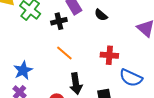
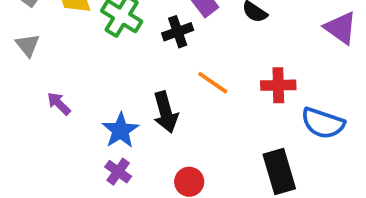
orange line: (64, 53) -> (213, 83), moved
black arrow: (76, 84) -> (166, 112), moved

